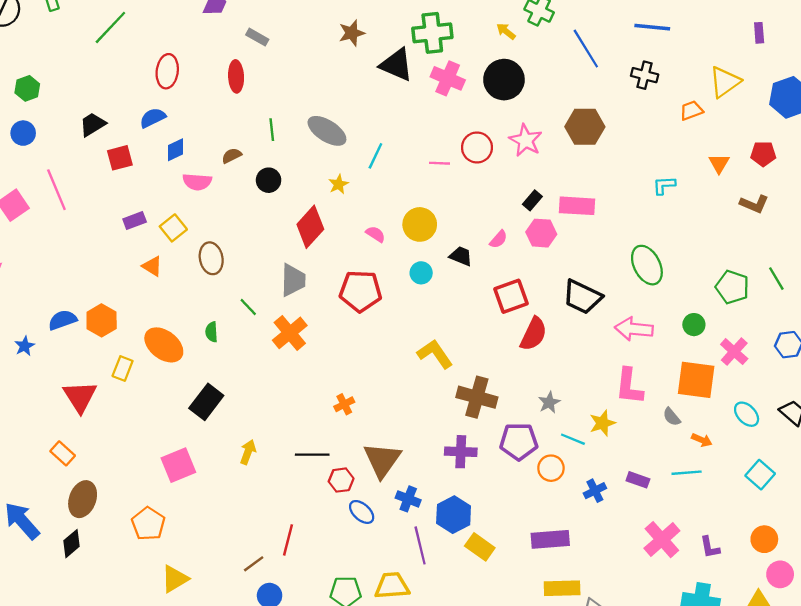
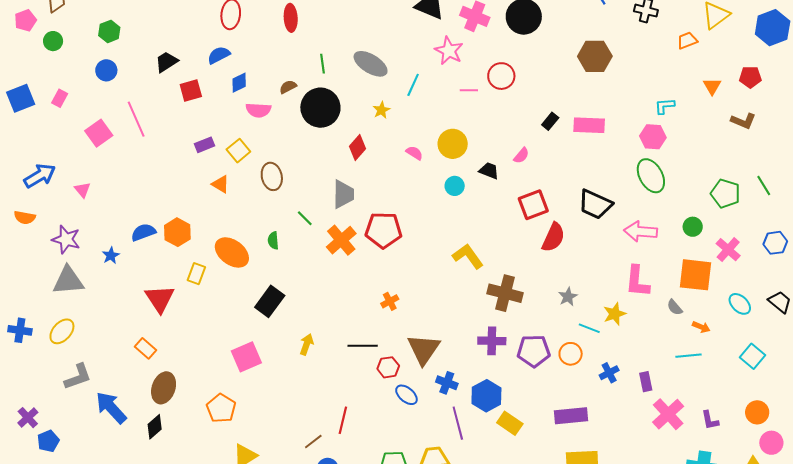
pink star: (526, 140) -> (449, 51), moved
black circle: (269, 180) -> (320, 108), size x1.8
red diamond: (310, 227) -> (358, 148), size x0.7
pink hexagon: (541, 233) -> (653, 137), moved
red pentagon: (361, 291) -> (383, 230), moved
purple pentagon: (519, 441) -> (534, 351), moved
purple rectangle: (638, 480) -> (646, 382), moved, turned 60

